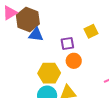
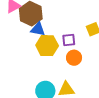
yellow hexagon: (49, 73) -> (47, 46), moved

